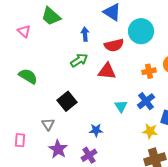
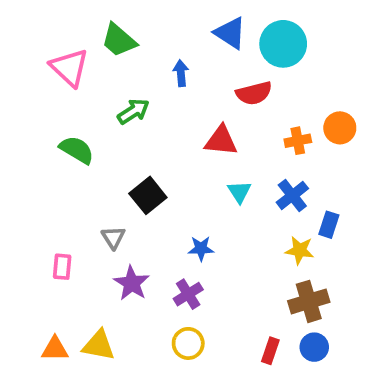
pink triangle: (24, 31) -> (69, 68), size x1.6
cyan circle: (141, 31) -> (283, 44), moved
red semicircle: (114, 45) -> (254, 93), moved
green arrow: (79, 60) -> (133, 111), moved
cyan triangle: (121, 106) -> (239, 192), moved

